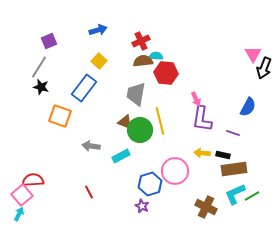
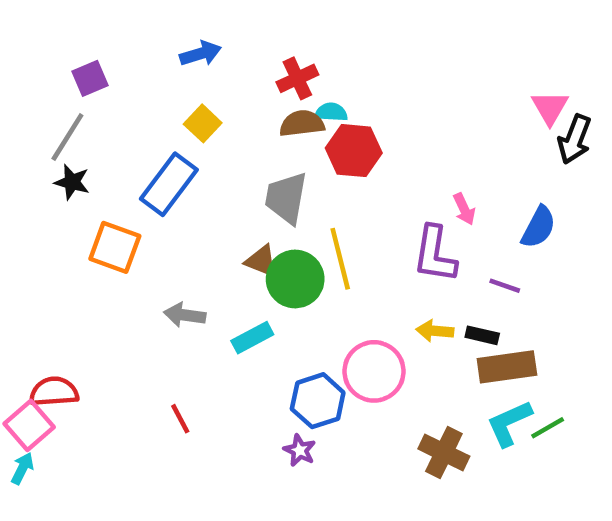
pink arrow: (196, 99) -> (464, 209), moved

